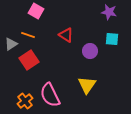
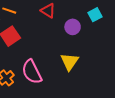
cyan square: (112, 39) -> (95, 15), turned -32

